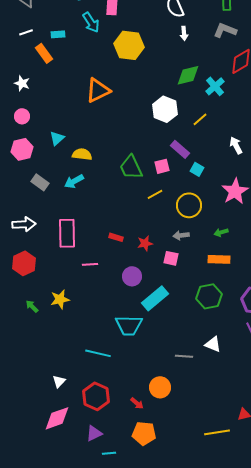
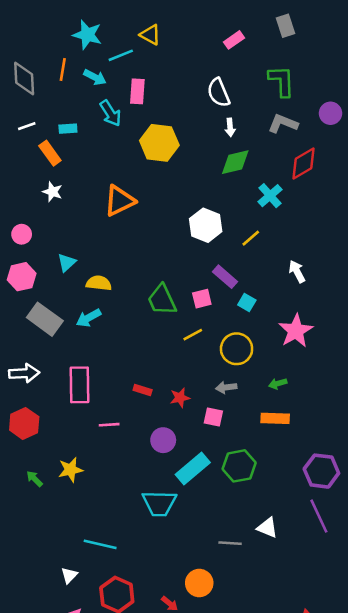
green diamond: (188, 75) -> (235, 162), moved
white star: (22, 83) -> (52, 192), moved
gray rectangle: (40, 182) -> (45, 319), size x1.5
green hexagon: (209, 296) -> (239, 466), moved
cyan line: (98, 353) -> (100, 544), moved

